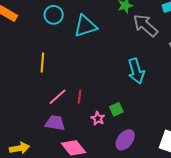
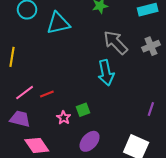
gray arrow: (145, 25) -> (116, 43), moved
red line: (79, 96) -> (47, 94), turned 56

